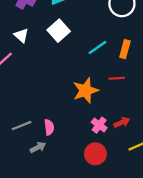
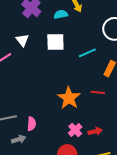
white square: (59, 31) -> (55, 42), turned 30
cyan line: (97, 47) -> (87, 53), moved
orange star: (85, 91) -> (69, 98), turned -30

